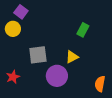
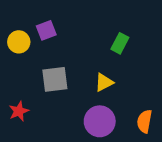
purple square: (21, 12) -> (46, 30), moved, turned 32
purple circle: (57, 76) -> (100, 121), moved

